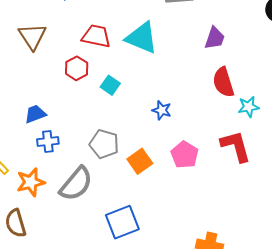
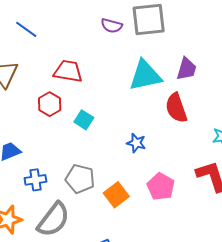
cyan triangle: (142, 38) -> (145, 76), moved, turned -33
red semicircle: (223, 82) -> (176, 108), moved
blue cross: (48, 141) -> (35, 180), moved

